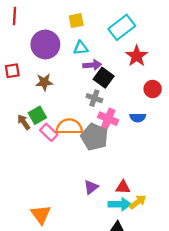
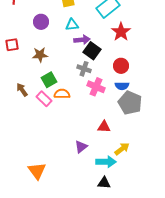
purple circle: (45, 44) -> (41, 22), size x0.6
red circle: (153, 89) -> (121, 66), moved
green square: (37, 115) -> (49, 80), moved
orange semicircle: (69, 127) -> (62, 94), size x0.7
gray pentagon: (94, 137) -> (130, 103), moved
red triangle: (123, 187) -> (104, 127), moved
yellow arrow: (138, 202) -> (122, 149), moved

